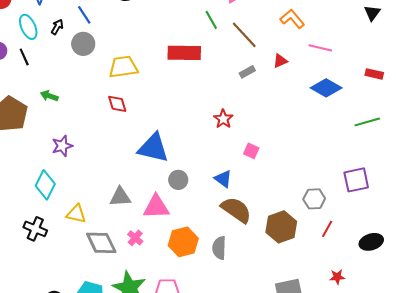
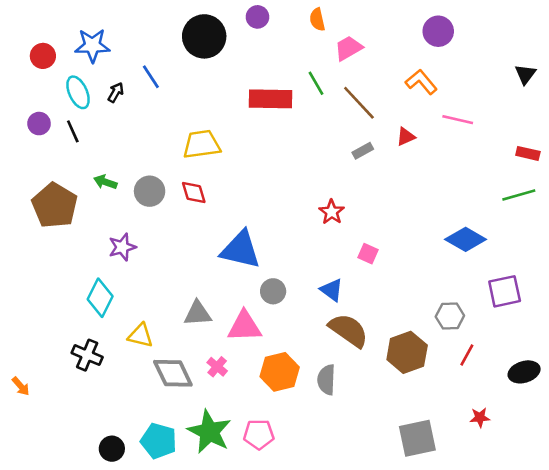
gray circle: (83, 44) -> (150, 191), moved
red rectangle: (184, 53) -> (270, 99), moved
blue diamond: (326, 88) -> (466, 239), moved
green line: (367, 122) -> (519, 195), moved

